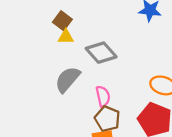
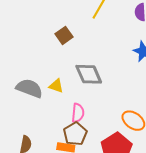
yellow triangle: (66, 37) -> (56, 86), moved
gray semicircle: (68, 79) -> (29, 88), moved, turned 52

